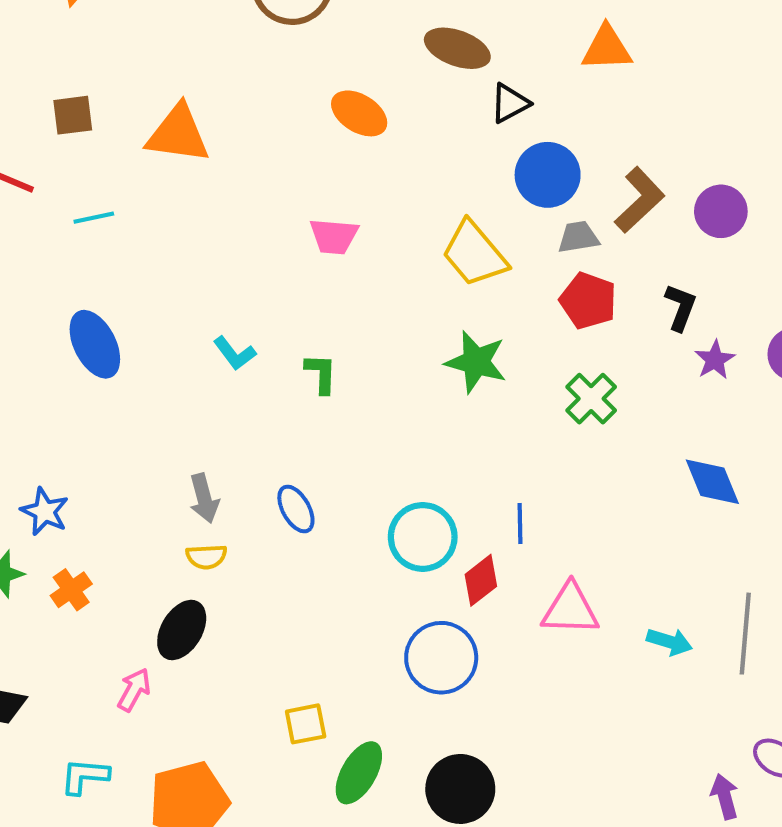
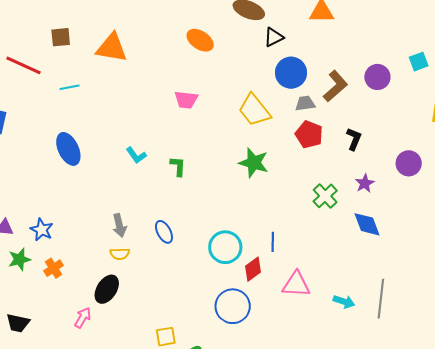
purple circle: (721, 211) -> (377, 77), moved
purple star: (715, 360) -> (365, 183), moved
green cross: (591, 399) -> (325, 196), moved

